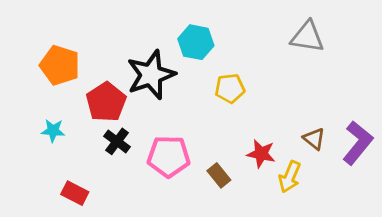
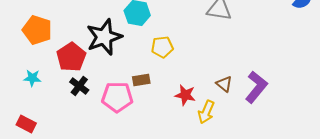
brown rectangle: (219, 175) -> (141, 80), moved, turned -60
red rectangle: (75, 193) -> (26, 124), moved

